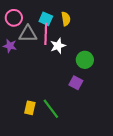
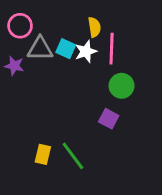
cyan square: (46, 19) -> (66, 49), moved
pink line: (46, 34) -> (112, 49), moved
white star: (58, 46) -> (86, 51), moved

